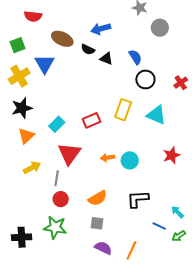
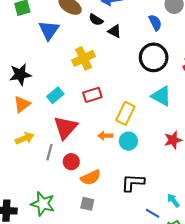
blue semicircle: (135, 57) -> (155, 23), moved
yellow cross: (19, 76) -> (84, 58), moved
black circle: (145, 79) -> (154, 57), size x1.4
yellow rectangle: (123, 110) -> (125, 113), moved
red circle: (61, 199) -> (71, 162), moved

